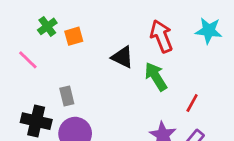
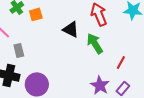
gray rectangle: (67, 96) -> (19, 50), moved

